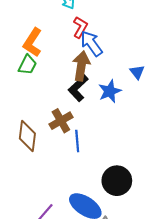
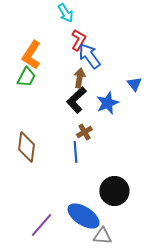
brown arrow: (81, 66) -> (79, 78), size x0.7
brown cross: (61, 121) -> (84, 132), moved, size x0.7

